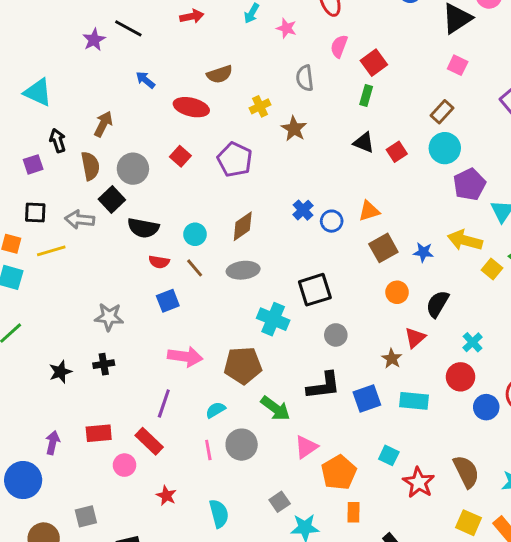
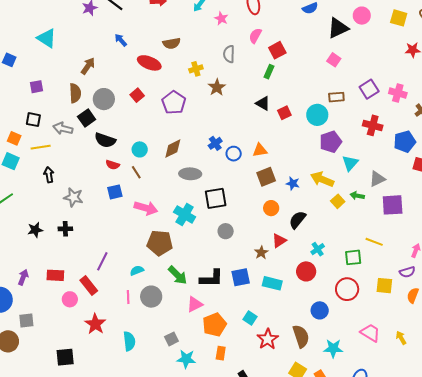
brown rectangle: (442, 112) -> (336, 97), moved, turned 35
black arrow: (58, 141) -> (49, 175), moved
gray ellipse: (243, 270) -> (190, 174), moved
pink arrow: (185, 357) -> (146, 208), moved
black L-shape: (324, 386) -> (211, 278), moved
blue circle: (486, 407) -> (320, 310), moved
red star: (166, 496) -> (95, 324), size x1.5
gray square: (86, 516) -> (26, 321), moved

